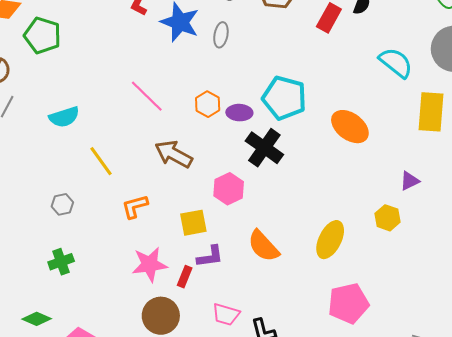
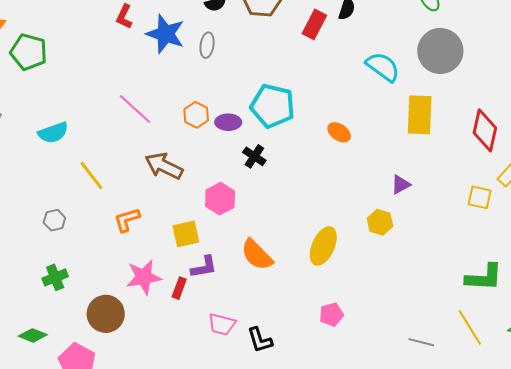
orange ellipse: (350, 127) -> (339, 132), size x0.6
black cross: (264, 148) -> (254, 156), size x0.6
pink pentagon: (348, 303) -> (331, 314), moved, size x0.6
brown circle: (161, 316) -> (106, 314), moved

